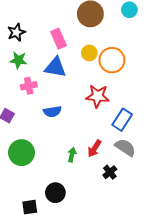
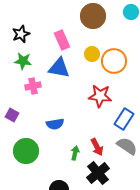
blue semicircle: (52, 112) -> (55, 124), moved
red arrow: (94, 149) -> (97, 147), turned -60
black cross: (110, 172) -> (98, 173), moved, size x1.6

